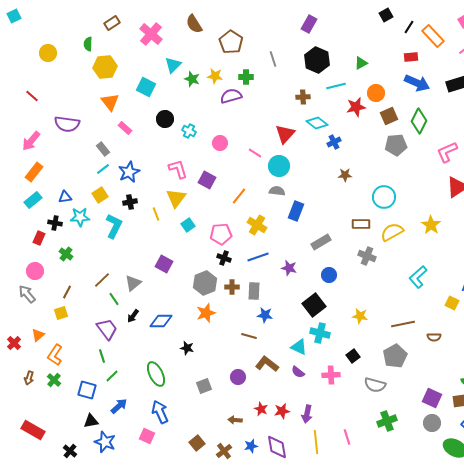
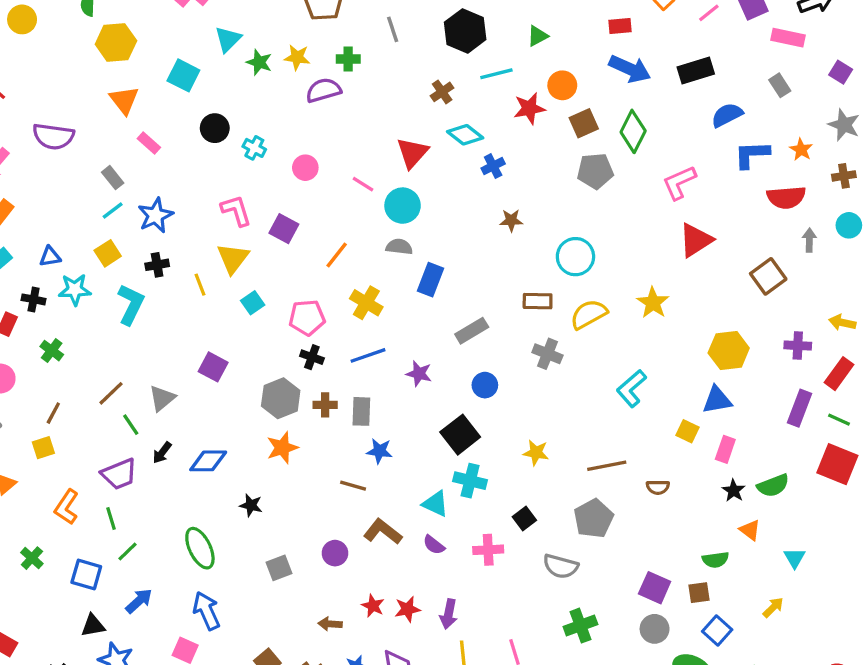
brown cross: (303, 97) -> (442, 92), turned -32
purple trapezoid: (107, 329) -> (119, 474), turned 105
orange L-shape: (55, 355) -> (67, 507), moved

